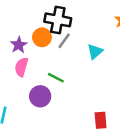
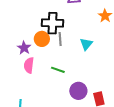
gray line: (64, 41) -> (60, 39), turned -32
purple circle: (40, 96) -> (78, 91), moved

